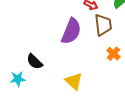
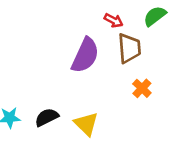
black semicircle: (35, 62) -> (47, 117), moved, turned 108

